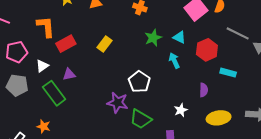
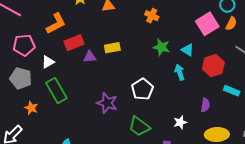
orange L-shape: (46, 27) -> (56, 23), turned 60
green star: (153, 38) -> (161, 47), turned 30
yellow rectangle: (104, 44) -> (112, 48), turned 35
purple triangle: (69, 74) -> (90, 57), moved
purple star: (118, 103) -> (107, 103), moved
orange star: (44, 126) -> (31, 108), moved

